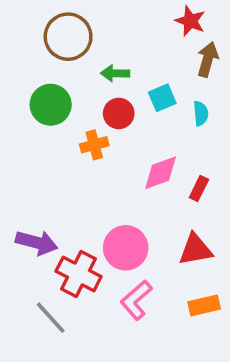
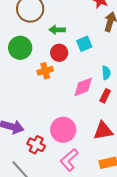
cyan semicircle: (201, 113) -> (106, 73), moved
red cross: (79, 274) -> (36, 145), size x0.7

